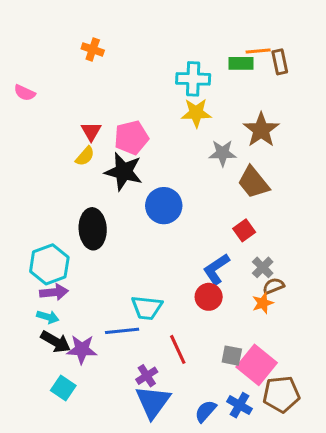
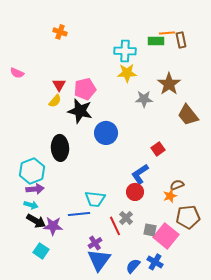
pink semicircle: (25, 93) -> (17, 73), moved
brown trapezoid: (253, 182) -> (188, 115), moved
gray cross: (263, 267) -> (126, 218), moved
brown pentagon: (281, 394) -> (188, 217), moved

